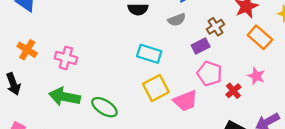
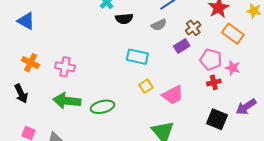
pink pentagon: (210, 74) -> (211, 60), moved
yellow square: (156, 88) -> (146, 86), size x0.6
red cross: (233, 91) -> (214, 82), turned 32
green ellipse: (104, 107) -> (102, 107), turned -40

